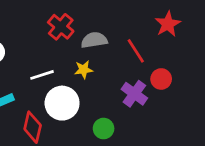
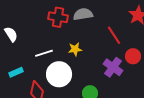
red cross: (61, 27) -> (58, 17), turned -30
gray semicircle: (94, 40) -> (83, 14), moved

